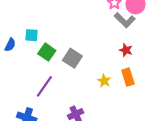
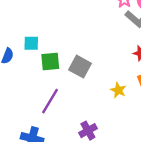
green square: (47, 52) -> (50, 61), turned -36

